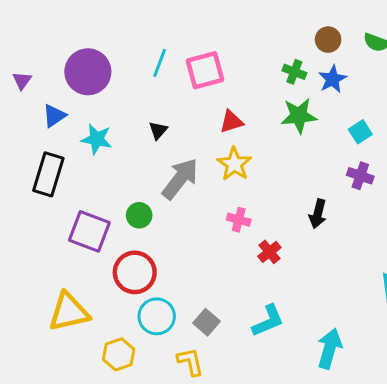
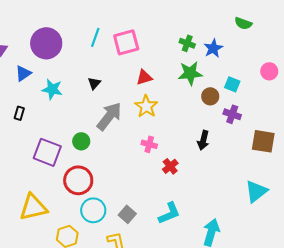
brown circle: (328, 40) -> (210, 96), moved
cyan square: (360, 132) -> (232, 84), turned -35
black rectangle: (48, 174) -> (19, 113), size x0.5

